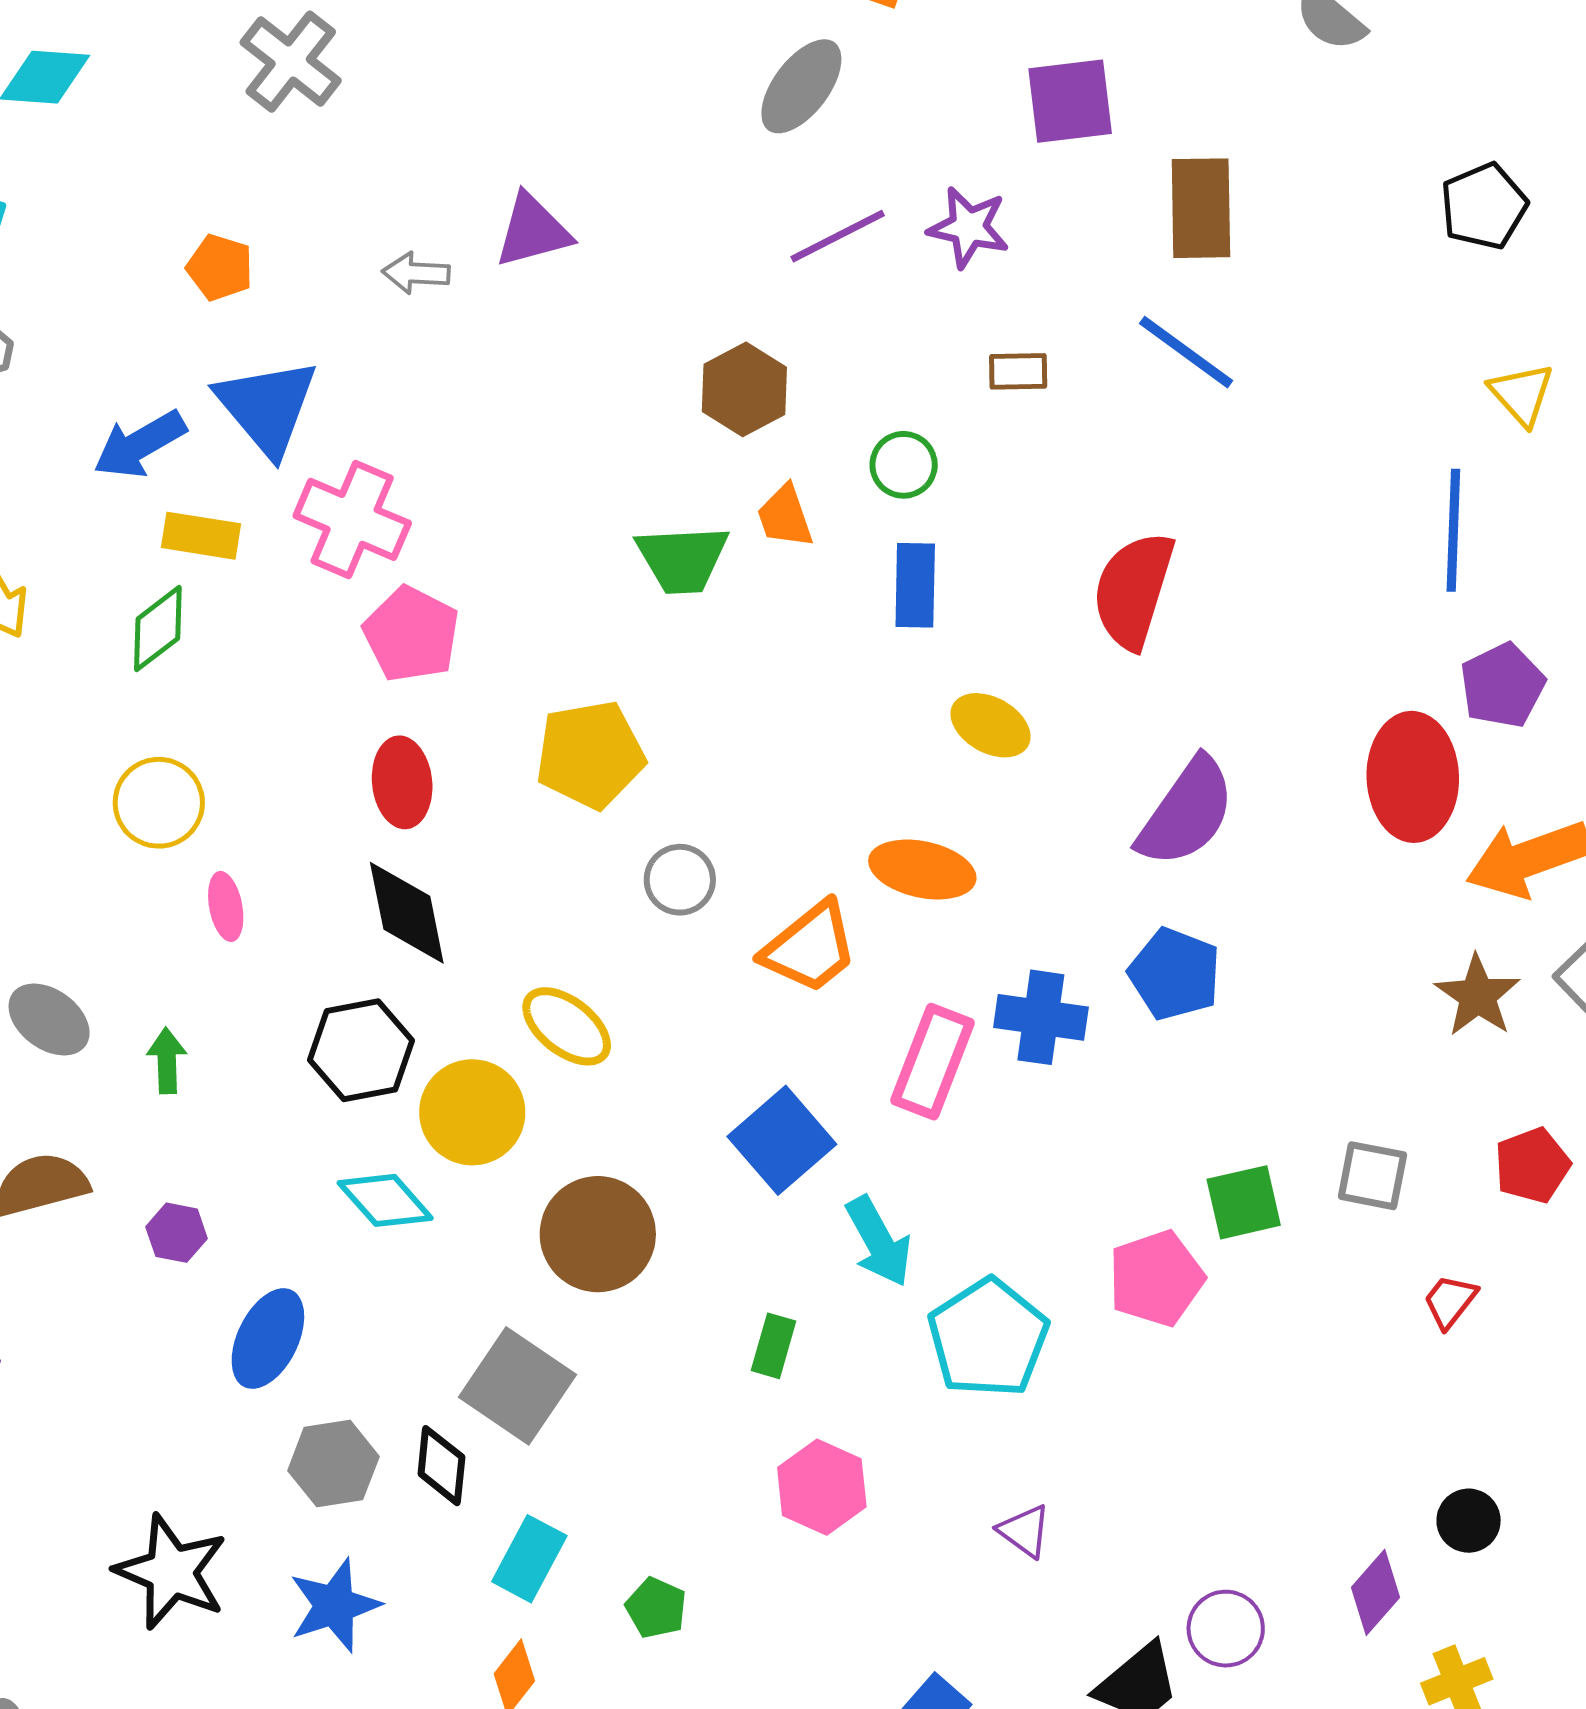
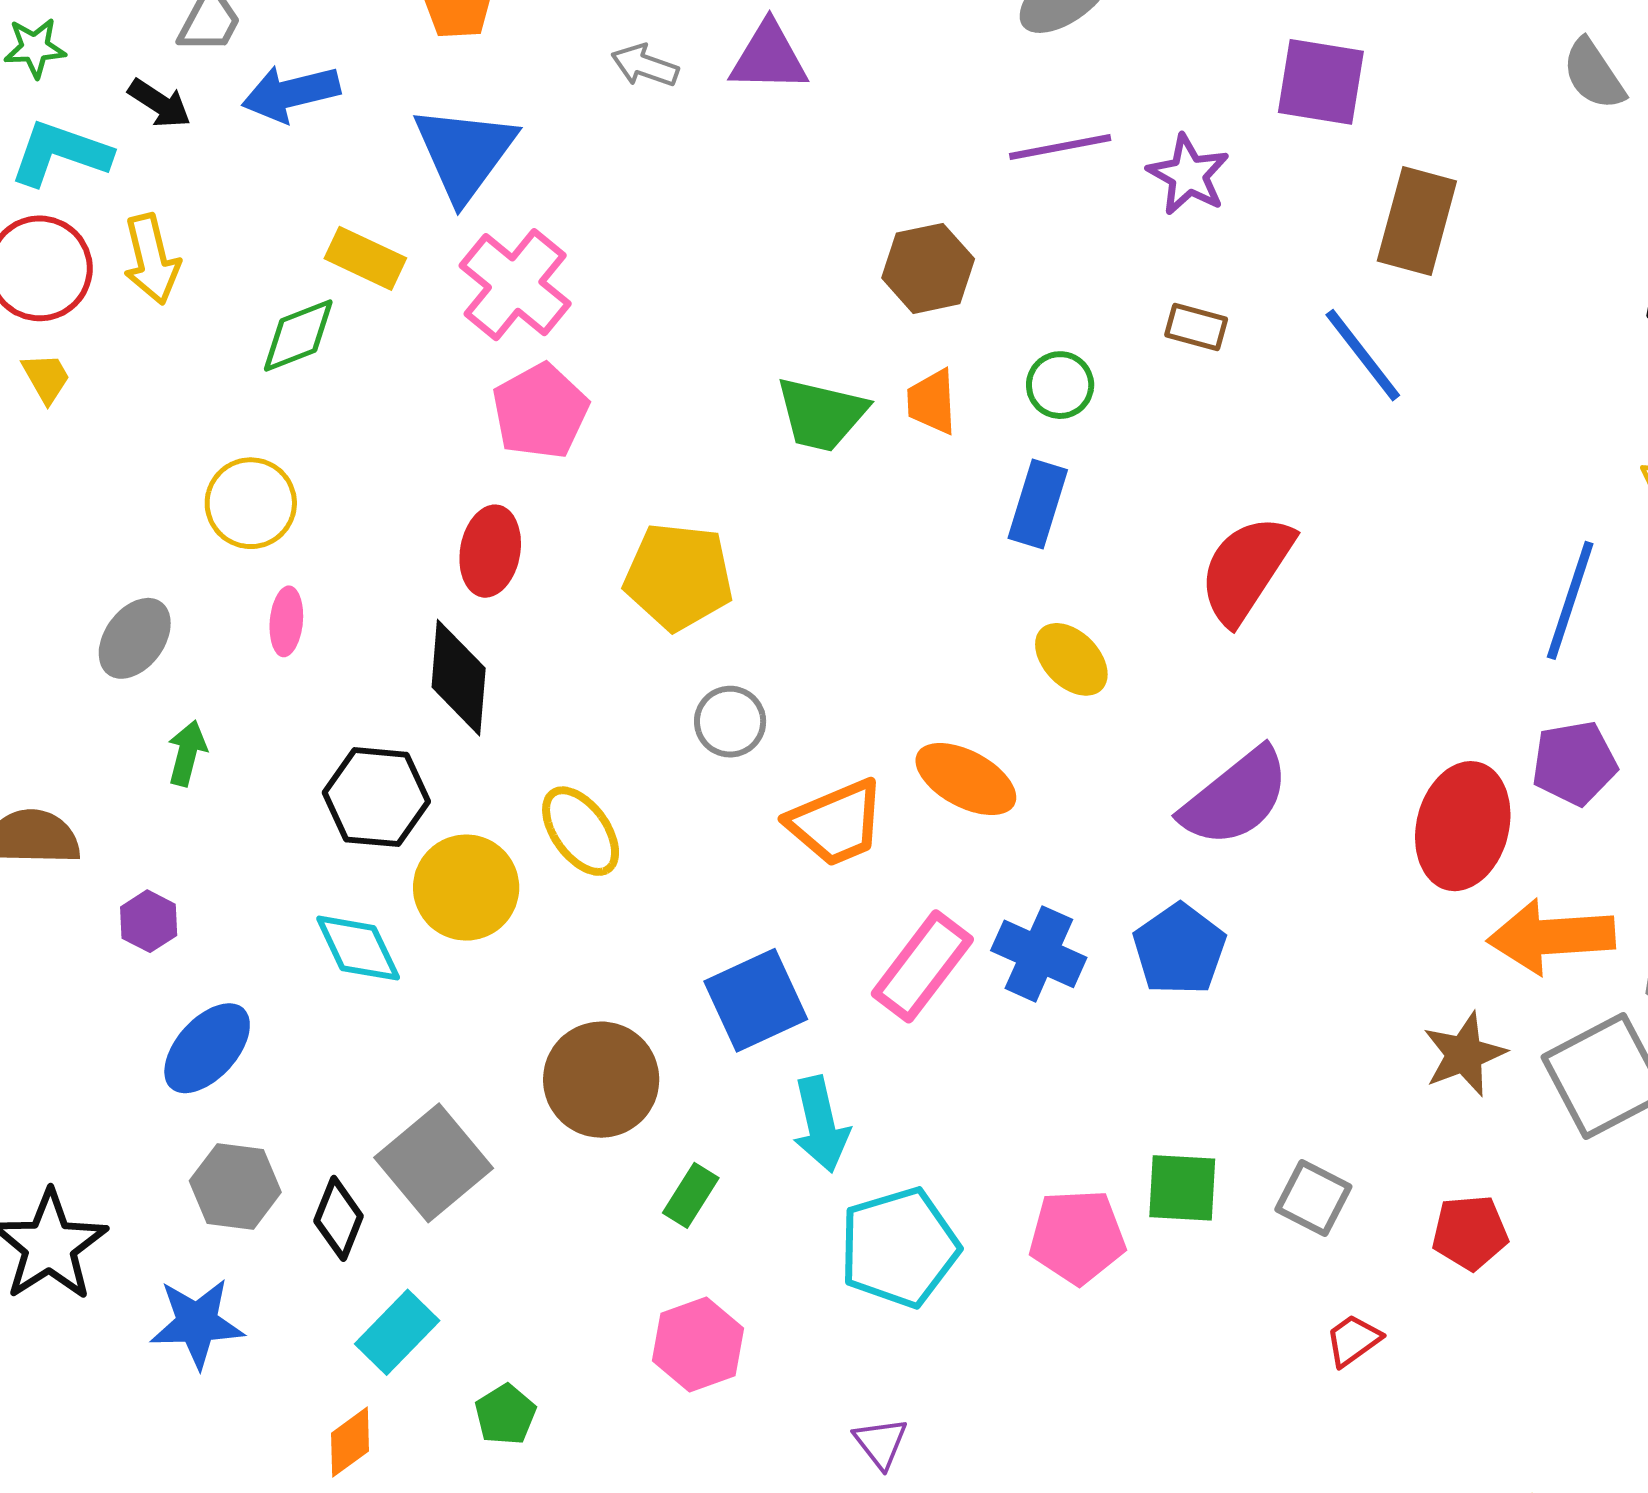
blue arrow: (140, 444) -> (291, 93), moved
gray ellipse: (49, 1019) -> (135, 638), moved, turned 74
brown circle: (598, 1234) -> (601, 1080), moved

